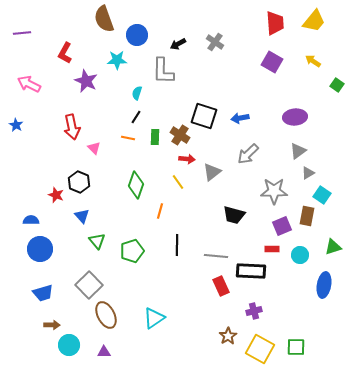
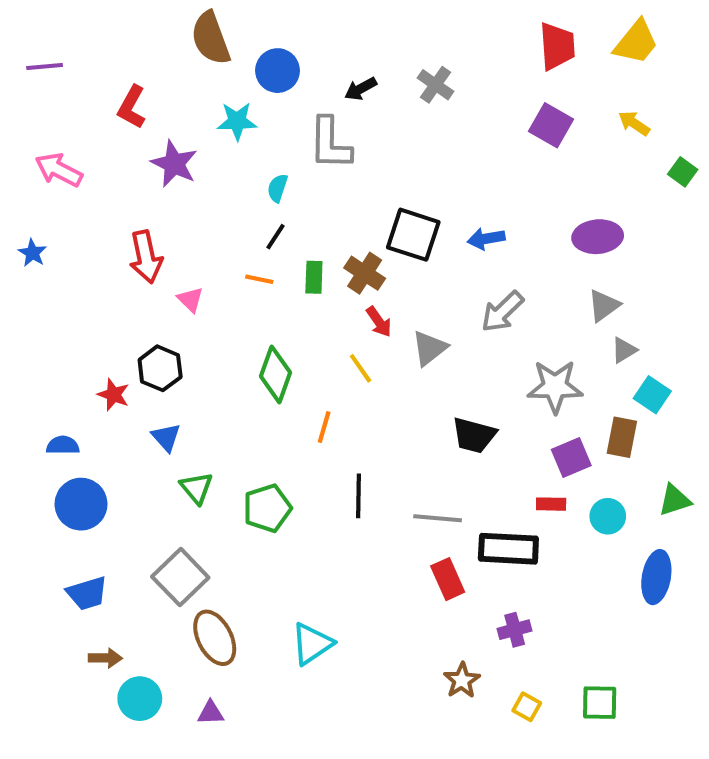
red arrow: (187, 159) -> (379, 322), turned 49
yellow square: (260, 349) -> (527, 707), size x0.5

